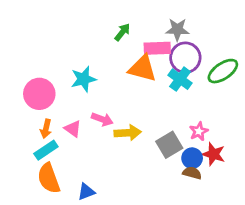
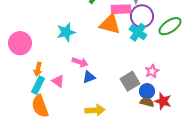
pink circle: (39, 94) -> (20, 43), moved
pink triangle: (73, 129) -> (58, 81), moved
yellow arrow: (128, 133) -> (95, 110), moved
cyan rectangle: (46, 150) -> (38, 85), turned -30
red star: (214, 154) -> (163, 101), moved
blue triangle: (86, 192) -> (89, 77), moved

